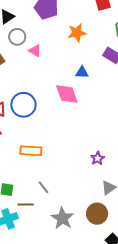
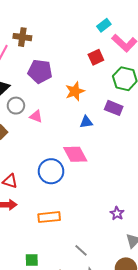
blue triangle: (82, 72) -> (86, 122), moved
blue circle: (23, 105) -> (51, 171), moved
gray line: (43, 187) -> (81, 250), moved

